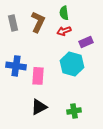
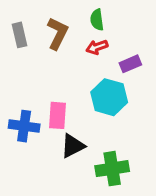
blue cross: (16, 66) -> (24, 126), moved
black triangle: (39, 107) -> (73, 146), moved
green cross: (74, 111) -> (112, 169), size x1.5

